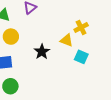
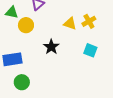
yellow circle: (11, 37) -> (26, 25), moved
yellow triangle: (67, 40) -> (70, 24), moved

